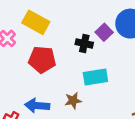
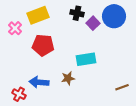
yellow rectangle: (36, 22) -> (38, 15), turned -50
black cross: (84, 43) -> (77, 13), moved

